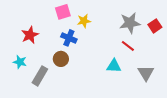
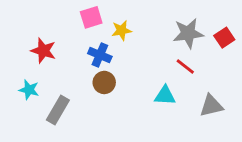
red star: (30, 35) -> (43, 51), turned -30
brown circle: (61, 59) -> (104, 82), moved
gray triangle: (146, 73) -> (211, 106), turned 48

